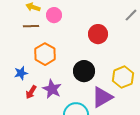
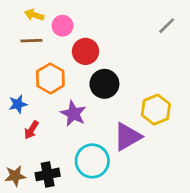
red circle: (98, 34) -> (85, 51), moved
black circle: (84, 71) -> (104, 84), moved
purple star: (52, 89) -> (73, 114), moved

